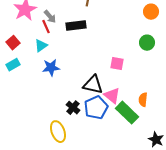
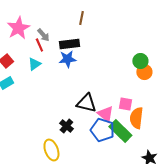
orange circle: (151, 12) -> (144, 72), moved
pink square: (117, 64) -> (125, 104), moved
blue star: (51, 68) -> (67, 59), moved
orange semicircle: (143, 100) -> (136, 118), size x1.5
blue pentagon: (96, 108) -> (102, 130), moved, turned -30

